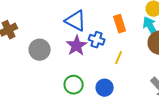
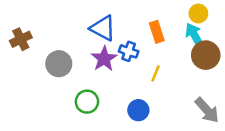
green circle: (74, 85) -> (87, 102), moved

